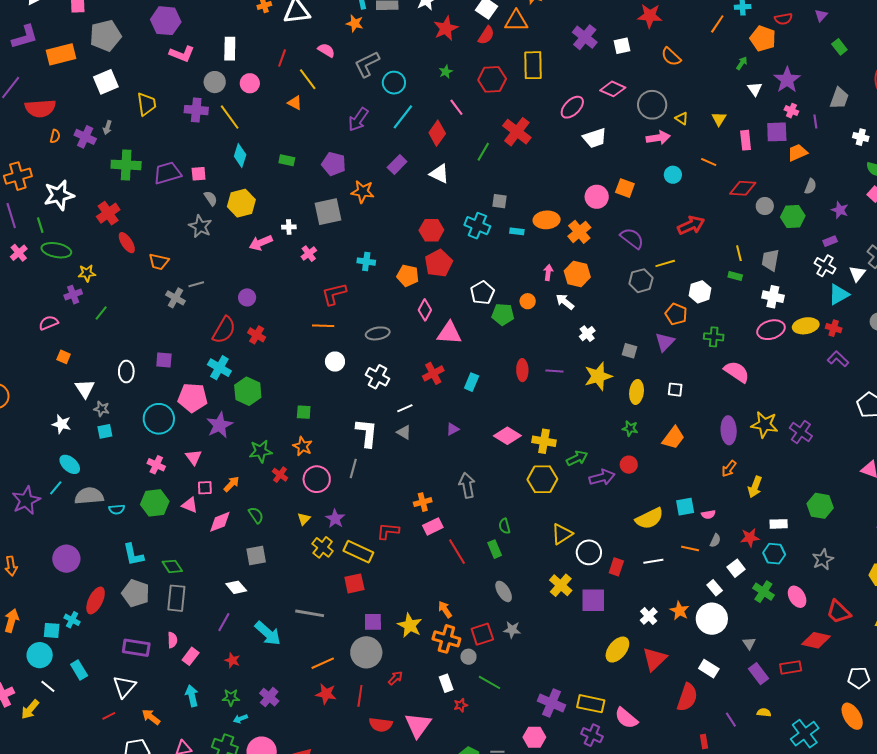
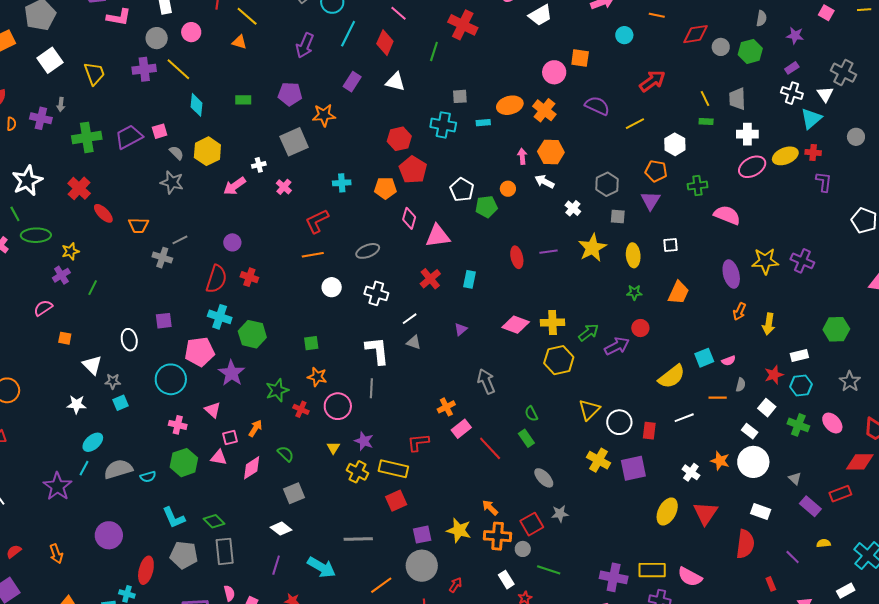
gray hexagon: (641, 281) -> (607, 184), moved
purple L-shape: (838, 359) -> (824, 182), turned 65
cyan ellipse: (70, 464) -> (93, 442), turned -70

